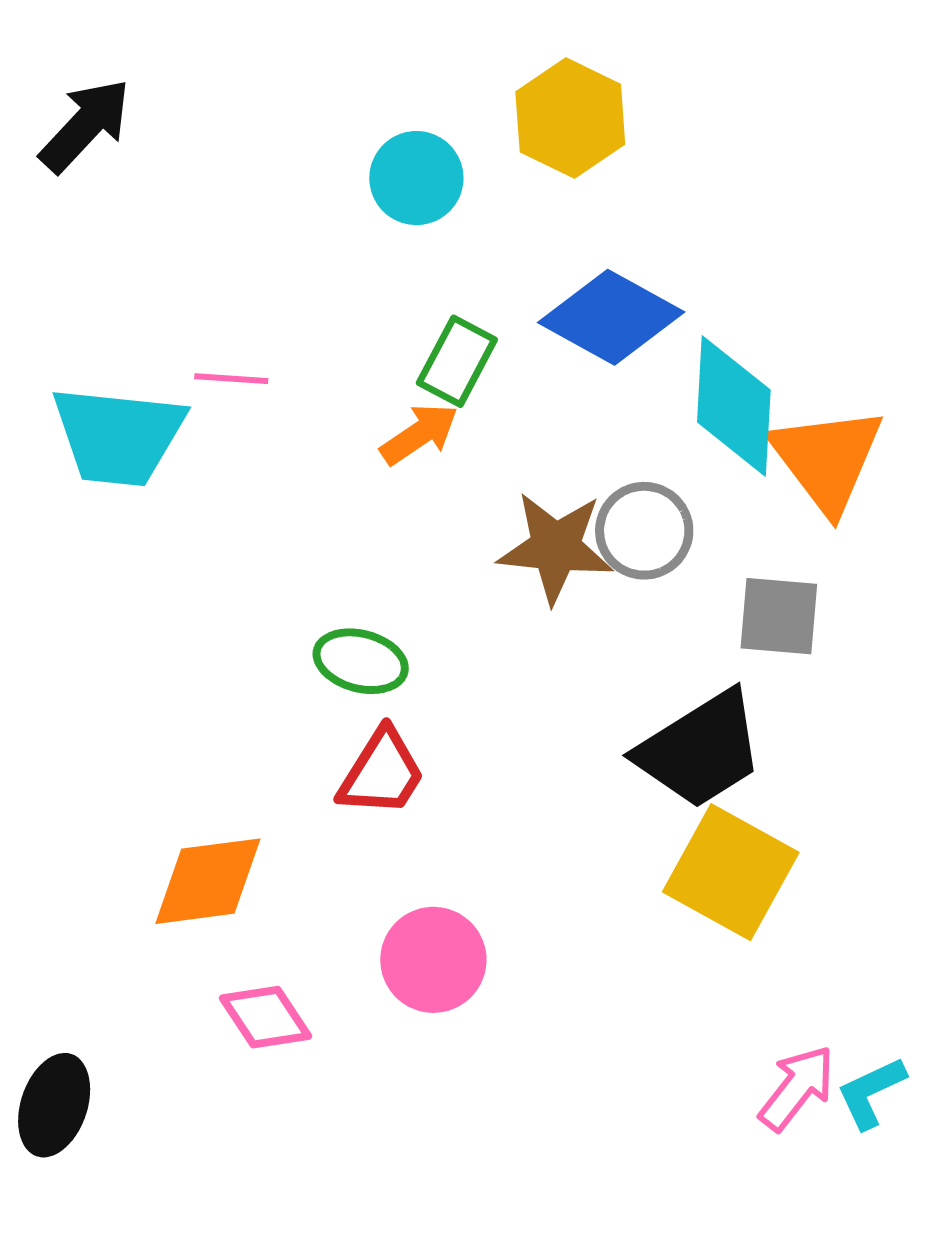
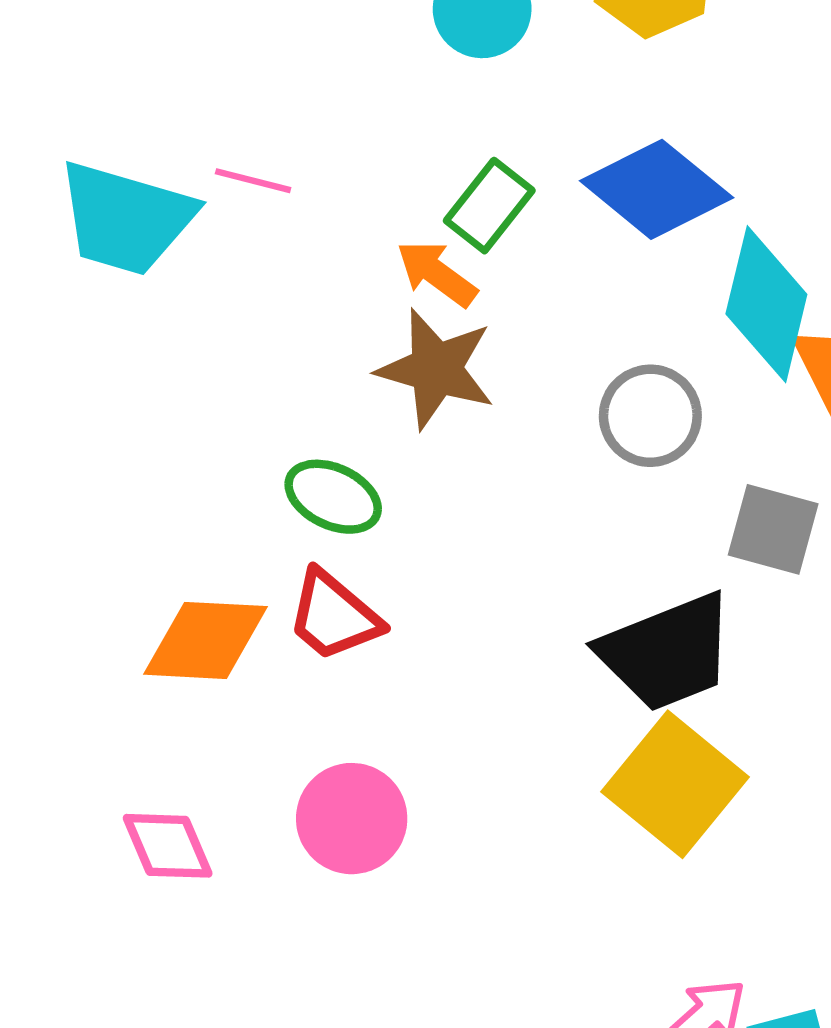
orange arrow: (419, 434) -> (437, 273), turned -120
brown star: (556, 547) -> (436, 369), moved
red trapezoid: (382, 773) -> (334, 616), turned 88
orange diamond: (208, 881) -> (205, 640), moved

